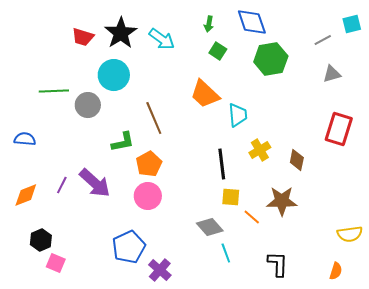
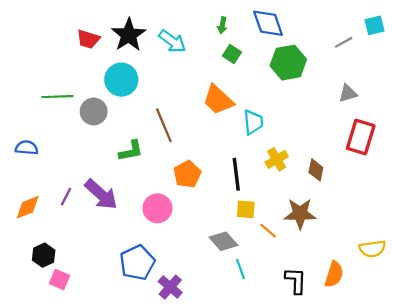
gray triangle: (332, 74) -> (348, 93), moved
orange pentagon: (149, 164) -> (187, 174), moved
orange semicircle: (336, 271) -> (334, 274), moved, size x1.4

